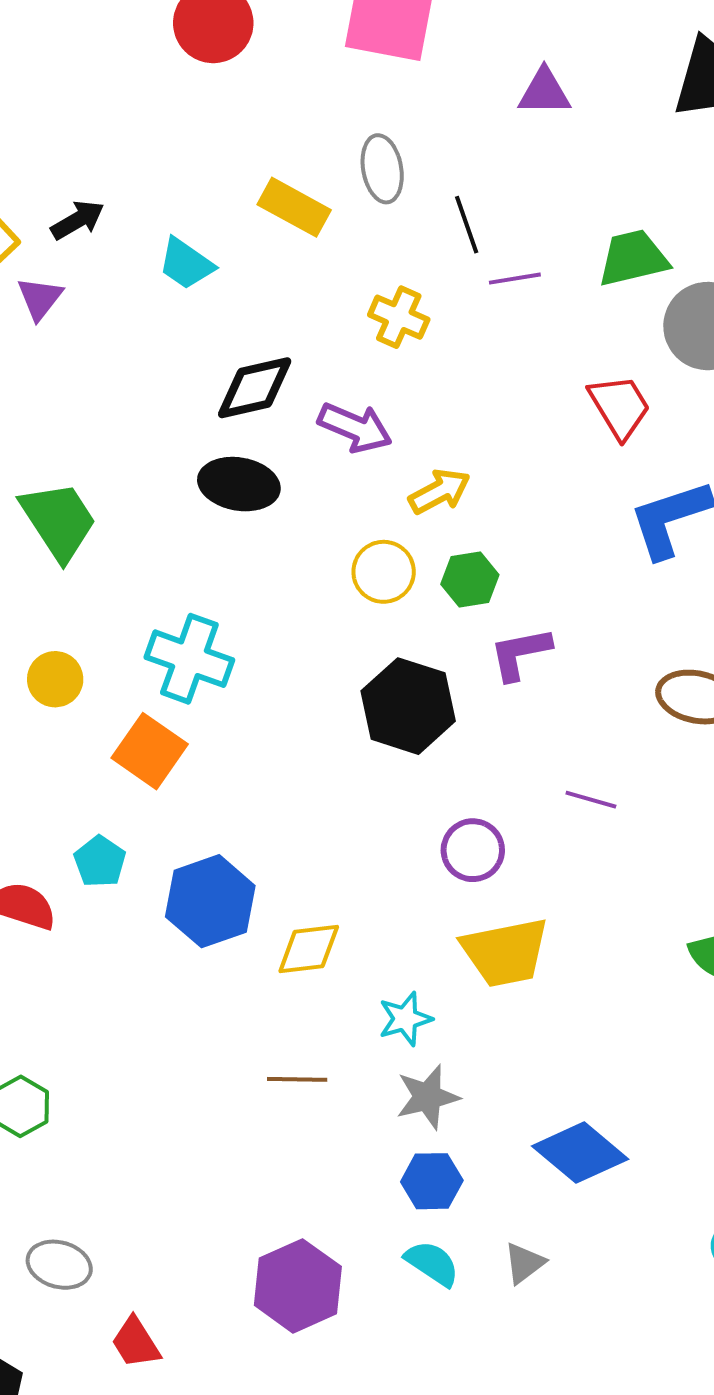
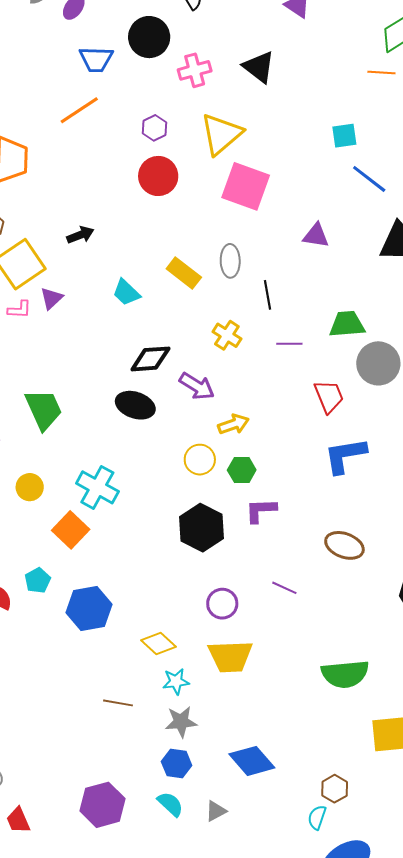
black arrow: (78, 220) -> (80, 235), moved
purple line: (515, 279) -> (289, 344), moved
yellow diamond: (309, 949) -> (159, 643), moved, turned 40

